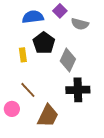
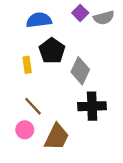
purple square: (60, 11) -> (80, 13), moved
gray semicircle: (80, 24) -> (104, 18), moved, turned -30
pink circle: (12, 109) -> (25, 130), moved

